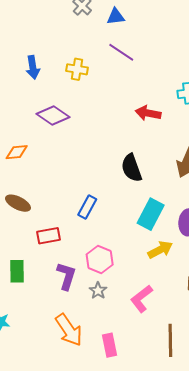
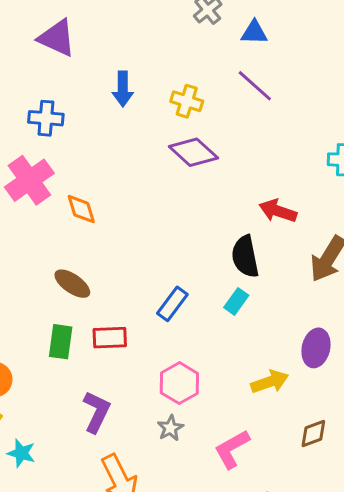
red arrow: (148, 113) -> (278, 211), moved
purple diamond: (53, 115) -> (193, 152), moved
orange diamond: (17, 152) -> (81, 209), turned 70
cyan rectangle: (151, 214) -> (236, 301), moved, size x0.6
green rectangle: (17, 271) -> (61, 342), moved
purple L-shape: (66, 276) -> (97, 412), moved

